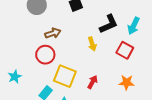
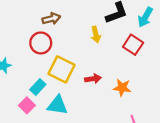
red arrow: (93, 82) -> (93, 79), turned 48
orange star: (127, 82) -> (122, 88), moved

